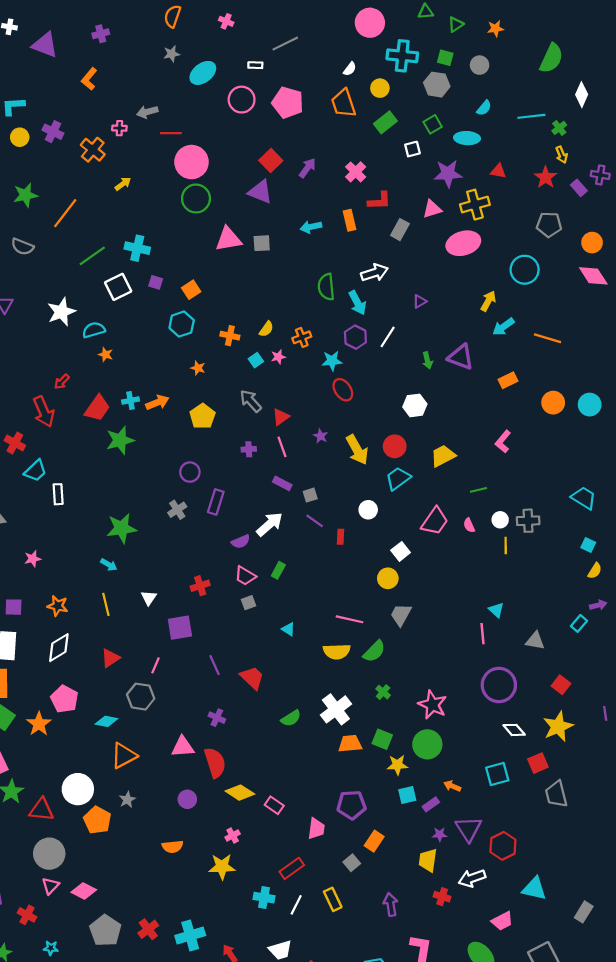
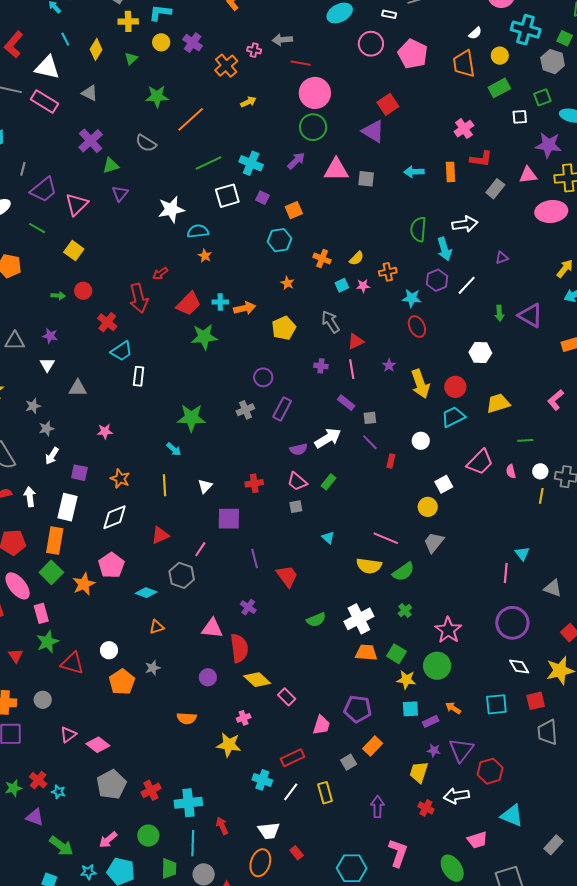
purple arrow: (307, 168) -> (296, 161), moved
orange triangle: (124, 756) -> (157, 627), size x0.6
white circle: (78, 789) -> (109, 650), size x0.6
gray circle: (49, 854) -> (43, 700), moved, size x0.6
red cross: (27, 915) -> (38, 780), moved

